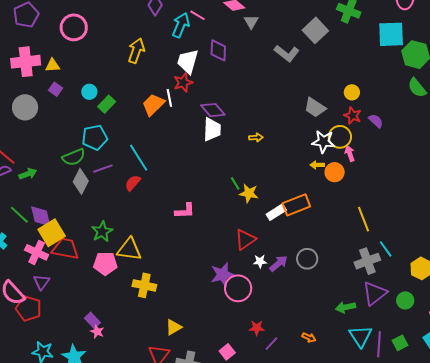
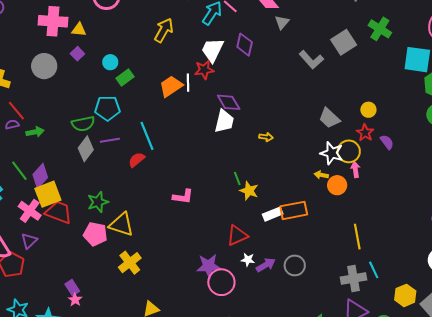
purple diamond: (41, 216) -> (40, 176), turned 45
yellow cross: (144, 285) -> (130, 263), turned 30

